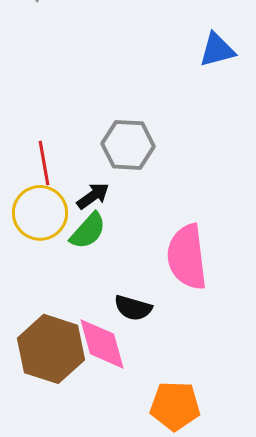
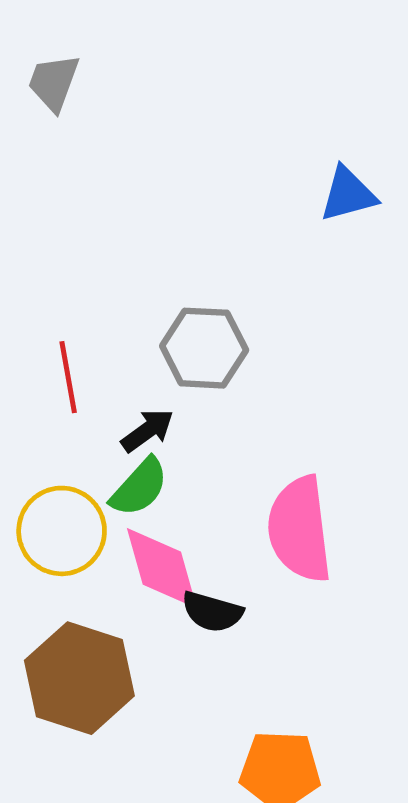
yellow circle: (40, 213) -> (62, 531), moved
pink diamond: (102, 344) -> (162, 568), moved

